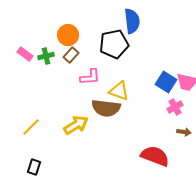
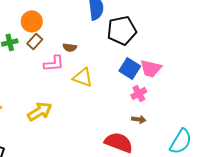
black pentagon: (114, 44) -> (122, 30), moved
brown semicircle: (106, 108) -> (70, 47), moved, size x0.5
brown arrow: (184, 132) -> (139, 119), moved

